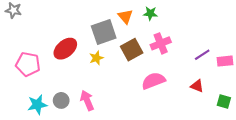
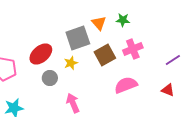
gray circle: (61, 100) -> (50, 78), moved
pink arrow: (87, 100) -> (73, 103), moved

